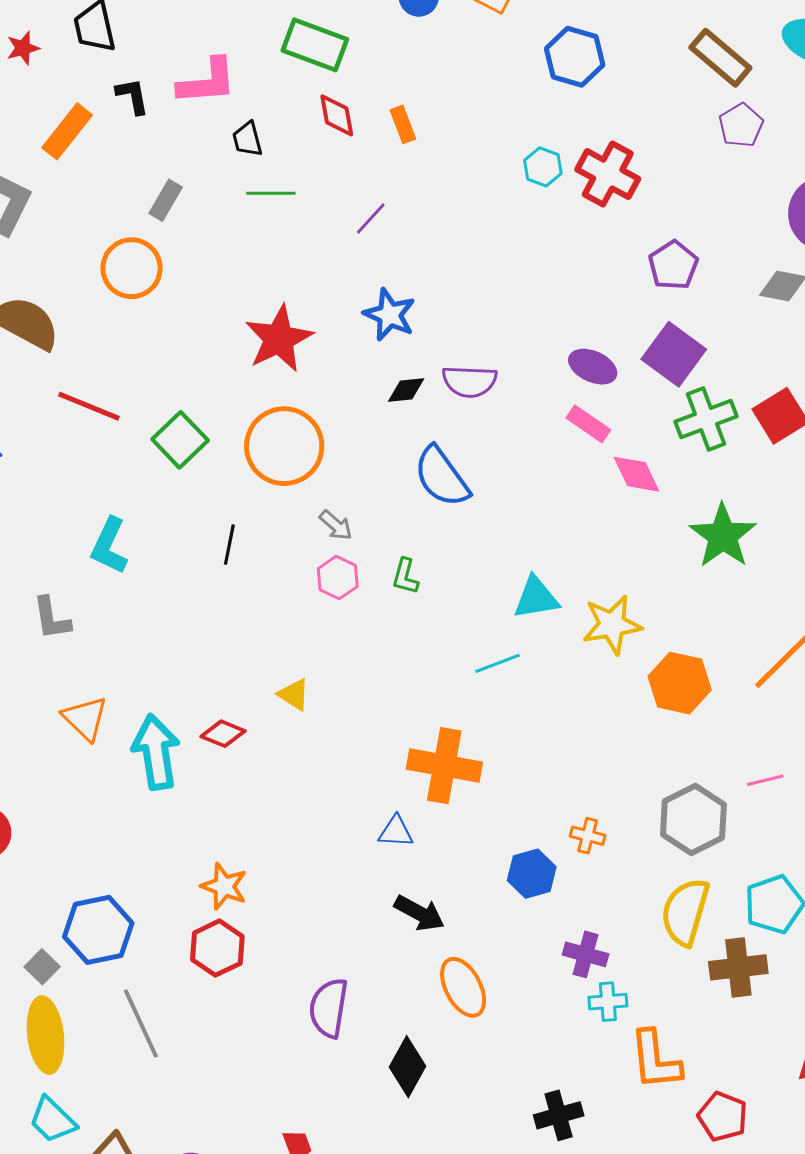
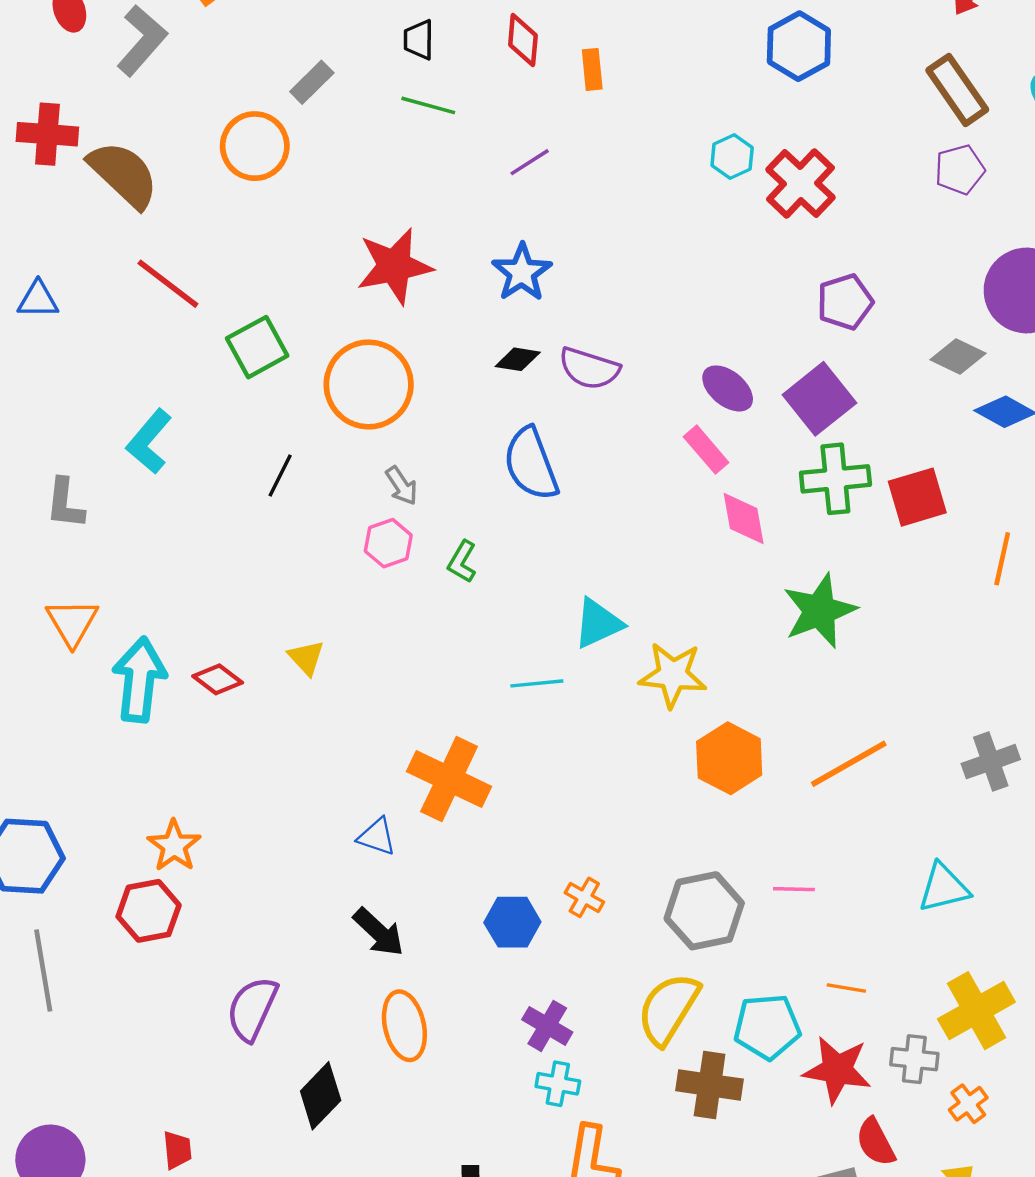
cyan triangle: (536, 598) -> (598, 623), turned -30

